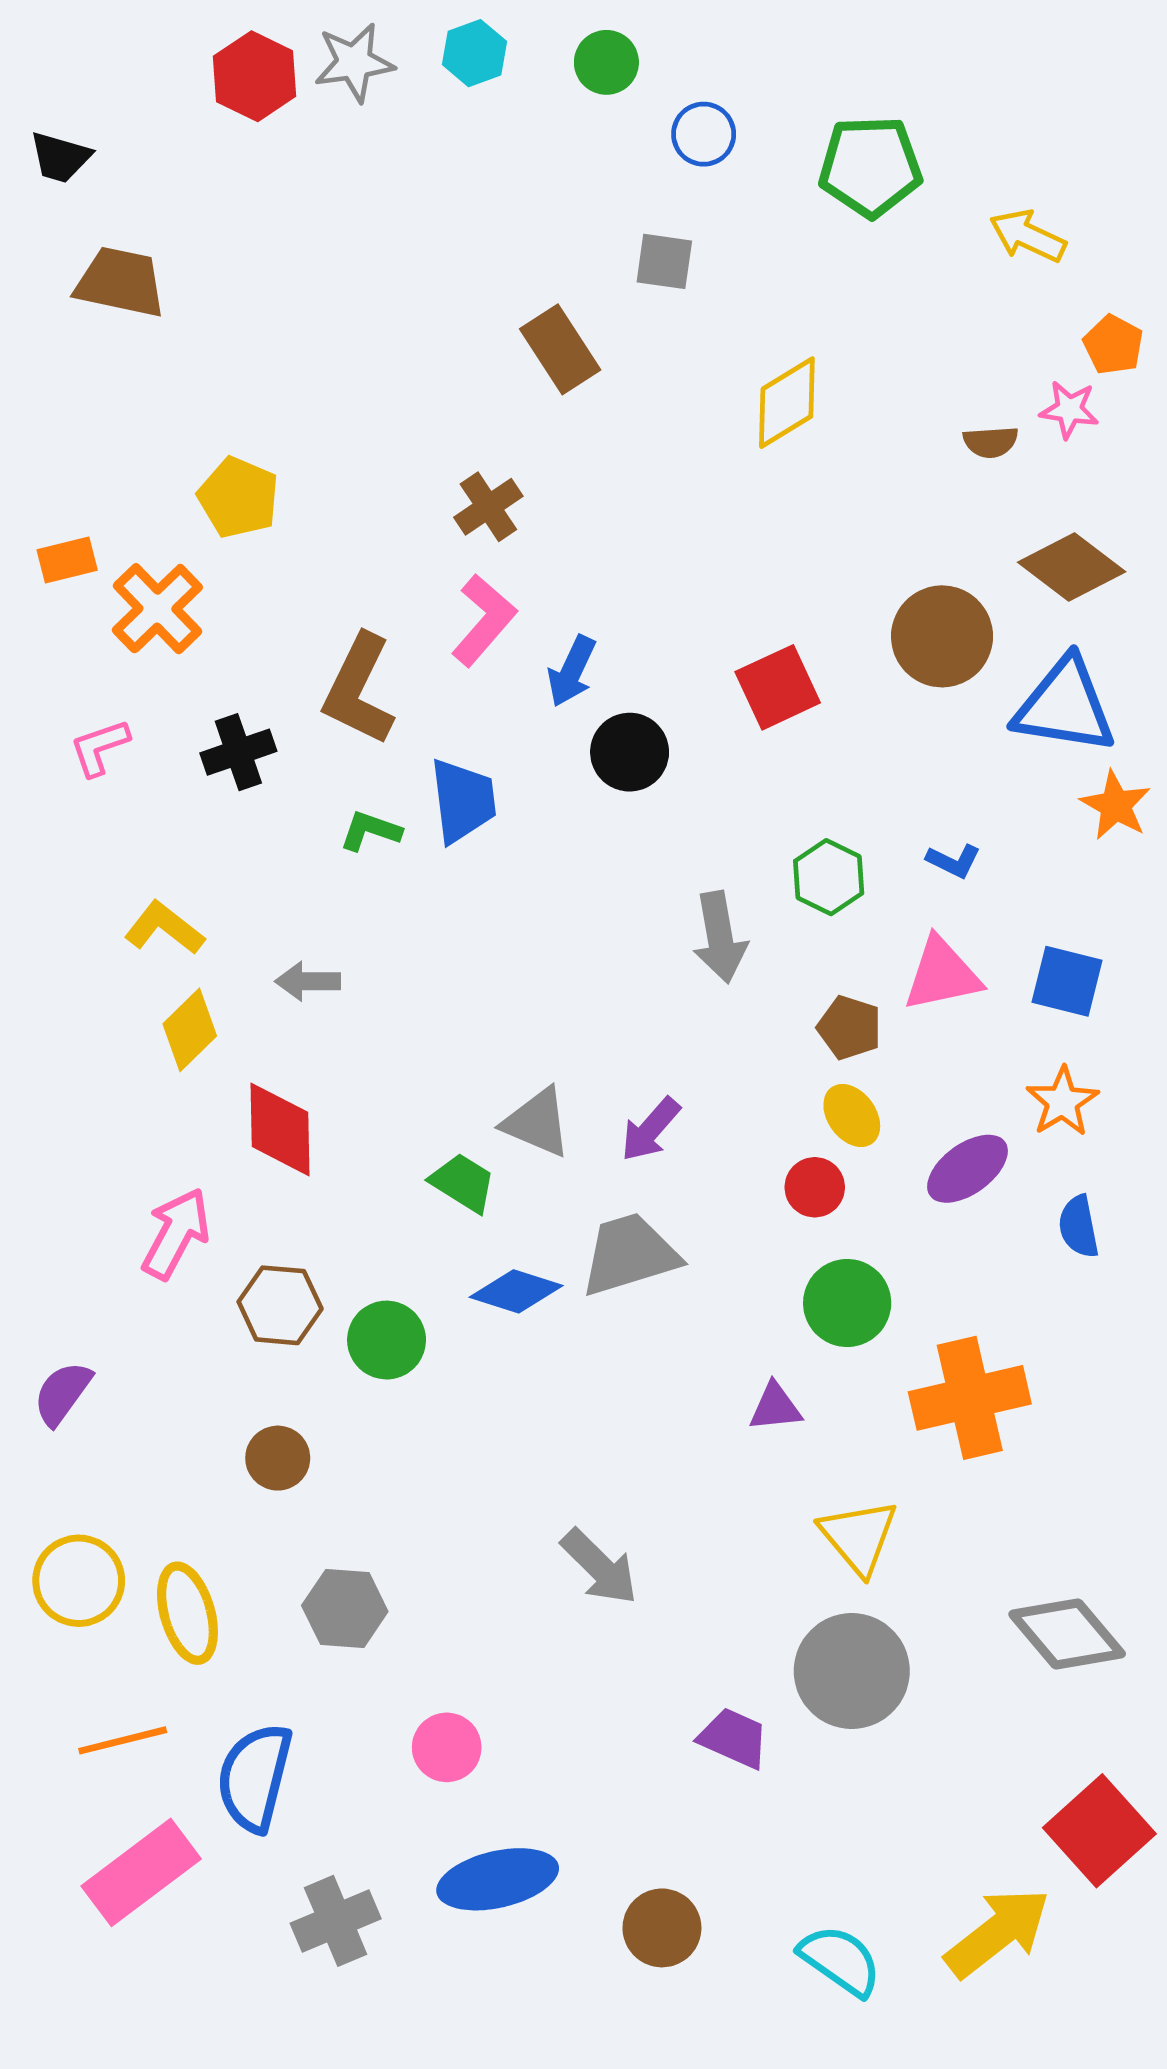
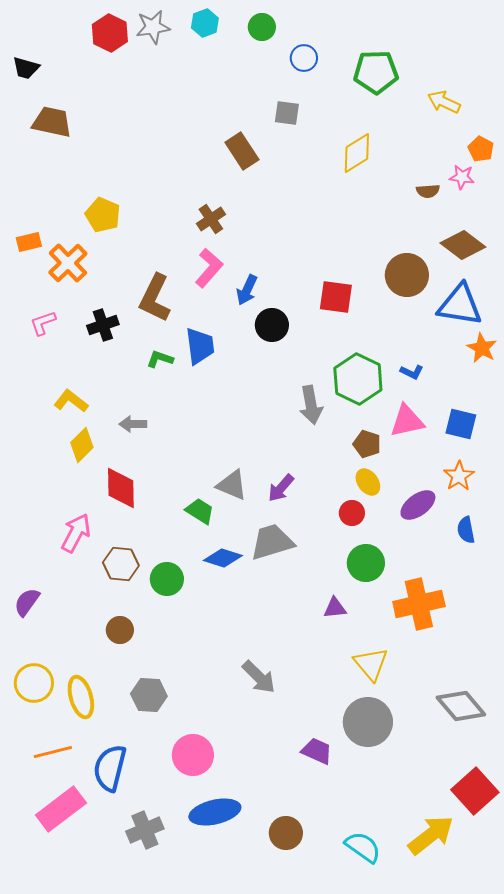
yellow diamond: (787, 403) -> (357, 153), moved
red square: (778, 687) -> (336, 297), turned 33
green hexagon: (829, 877) -> (358, 379), size x1.6
pink circle: (447, 1747) -> (193, 755), size x1.4

